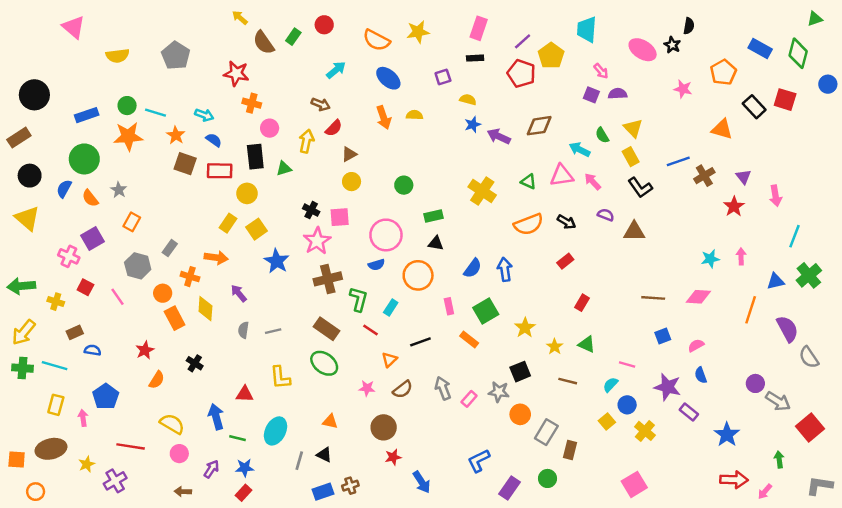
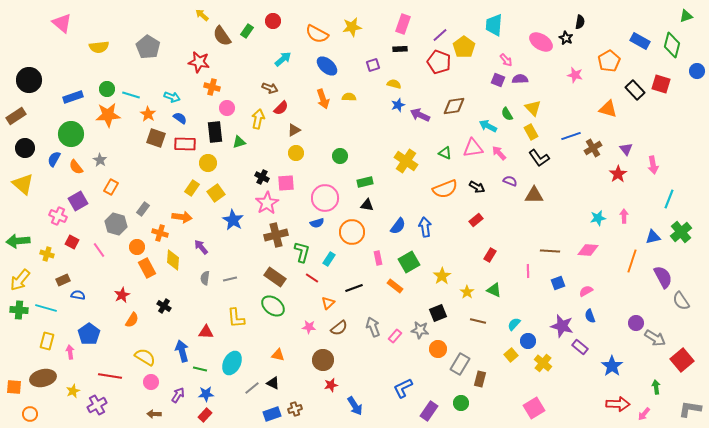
pink line: (627, 364) -> (528, 271), moved, turned 72
gray line: (299, 461) -> (252, 388), turned 35

